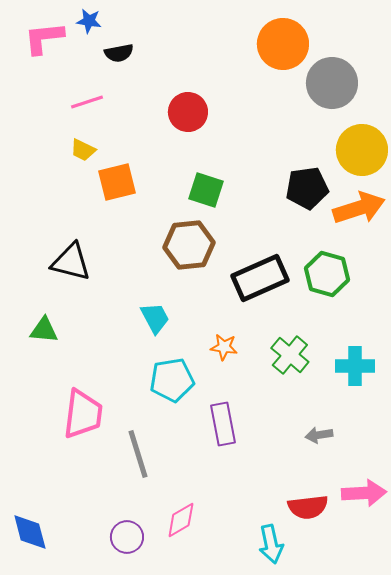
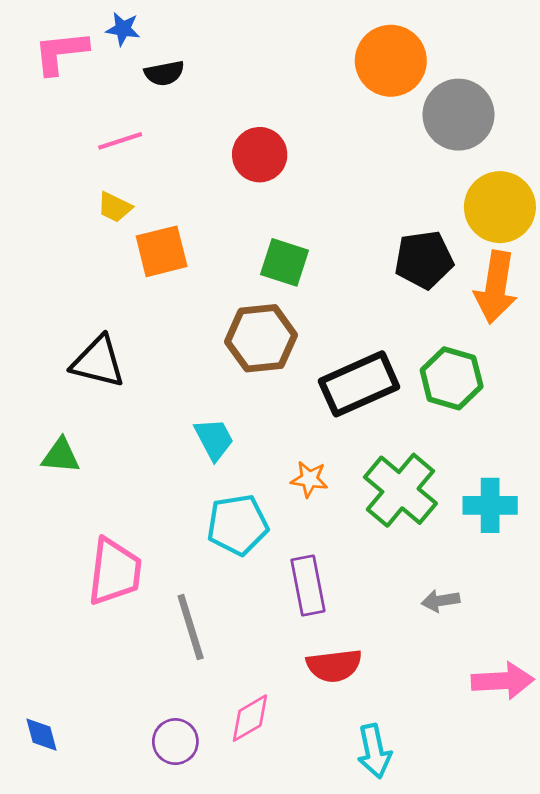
orange arrow: (359, 208) -> (496, 287), turned 117
green cross: (290, 355) -> (400, 490), size x1.4
red semicircle: (308, 507) -> (334, 666), moved
blue diamond: (30, 532) -> (41, 735), size x0.7

